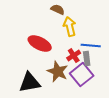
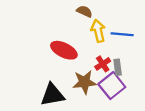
blue line: (91, 46) -> (122, 34), moved
brown star: (58, 72) -> (84, 82), turned -30

